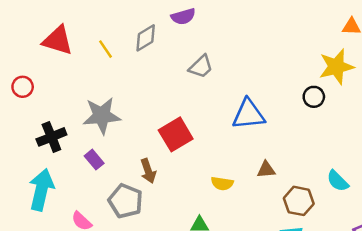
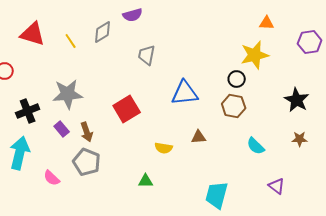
gray trapezoid: (201, 67) -> (147, 55), turned 145
brown arrow: (148, 171) -> (87, 132), moved
brown hexagon: (299, 201) -> (234, 106), moved

